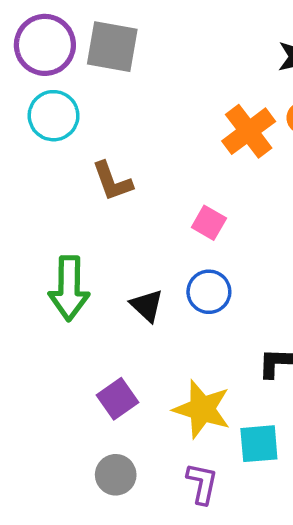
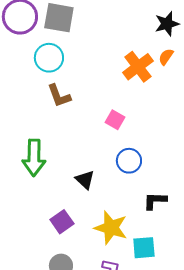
cyan circle: (54, 116) -> (49, 58), moved
blue circle: (209, 292) -> (129, 161), moved
black triangle: (147, 306) -> (85, 180), moved

